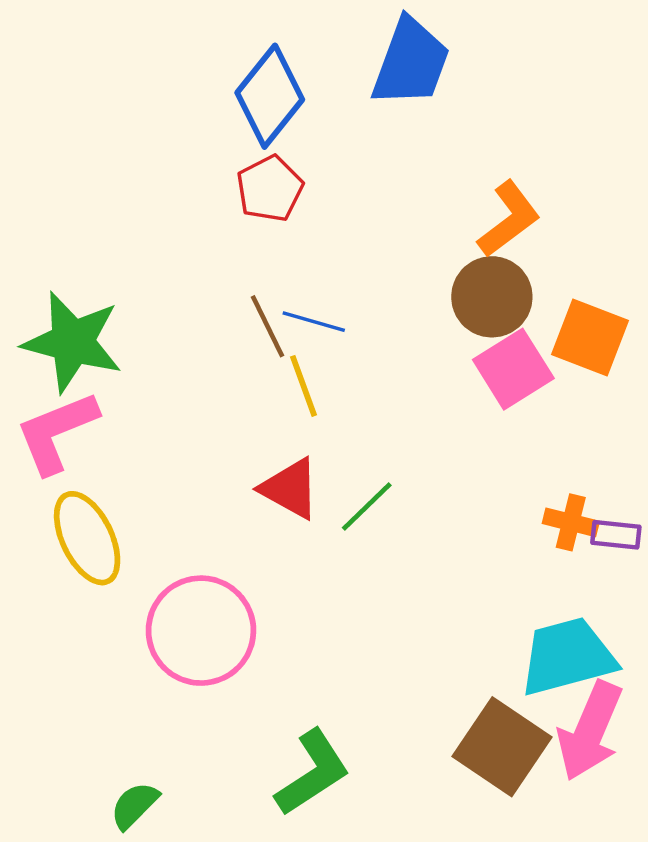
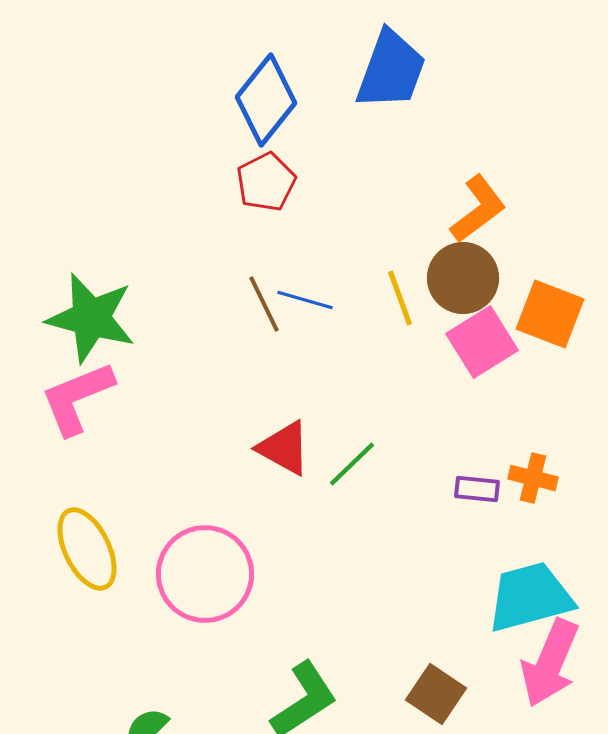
yellow line: (304, 386) -> (400, 298), moved
purple rectangle: (616, 535) -> (477, 489), moved
yellow ellipse: (87, 538) -> (87, 549), moved
brown square: (502, 747) -> (436, 694), moved, size x0.7

